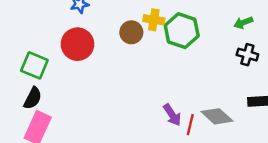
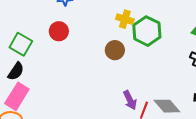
brown circle: (131, 32) -> (115, 50), moved
red circle: (77, 44) -> (59, 31), size x0.7

